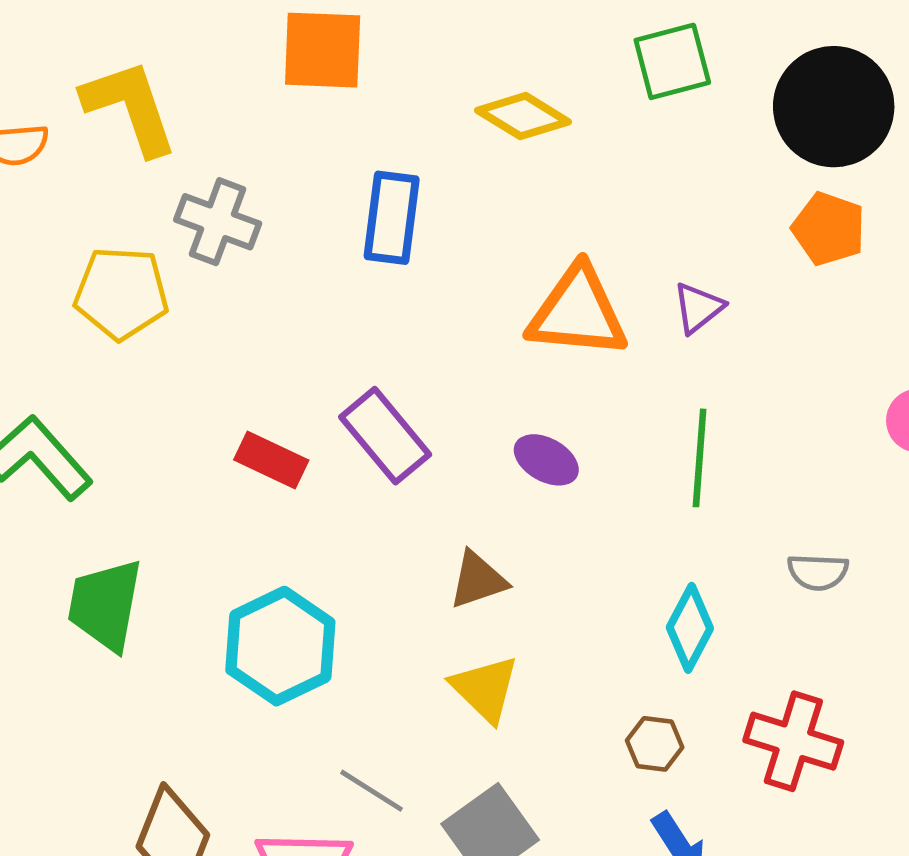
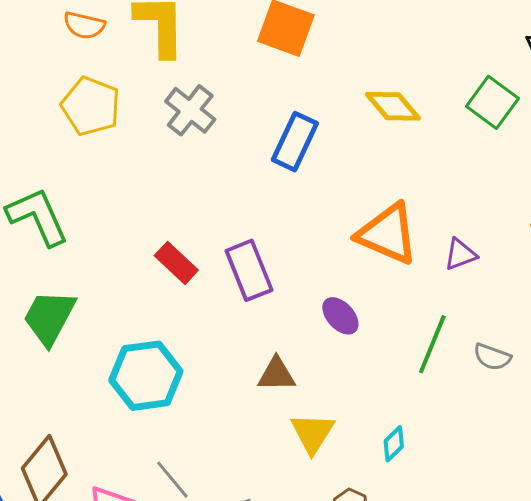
green square: (672, 61) -> (492, 102), turned 33
yellow pentagon: (121, 293) -> (91, 106), moved
gray semicircle: (818, 572) -> (492, 357), moved
cyan diamond: (690, 628) -> (394, 444), size x0.7
yellow triangle: (485, 689) -> (312, 433), moved

